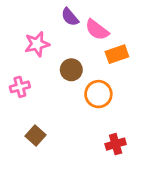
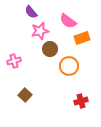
purple semicircle: (70, 17) -> (31, 12), moved
pink star: (37, 44) -> (40, 31), moved

